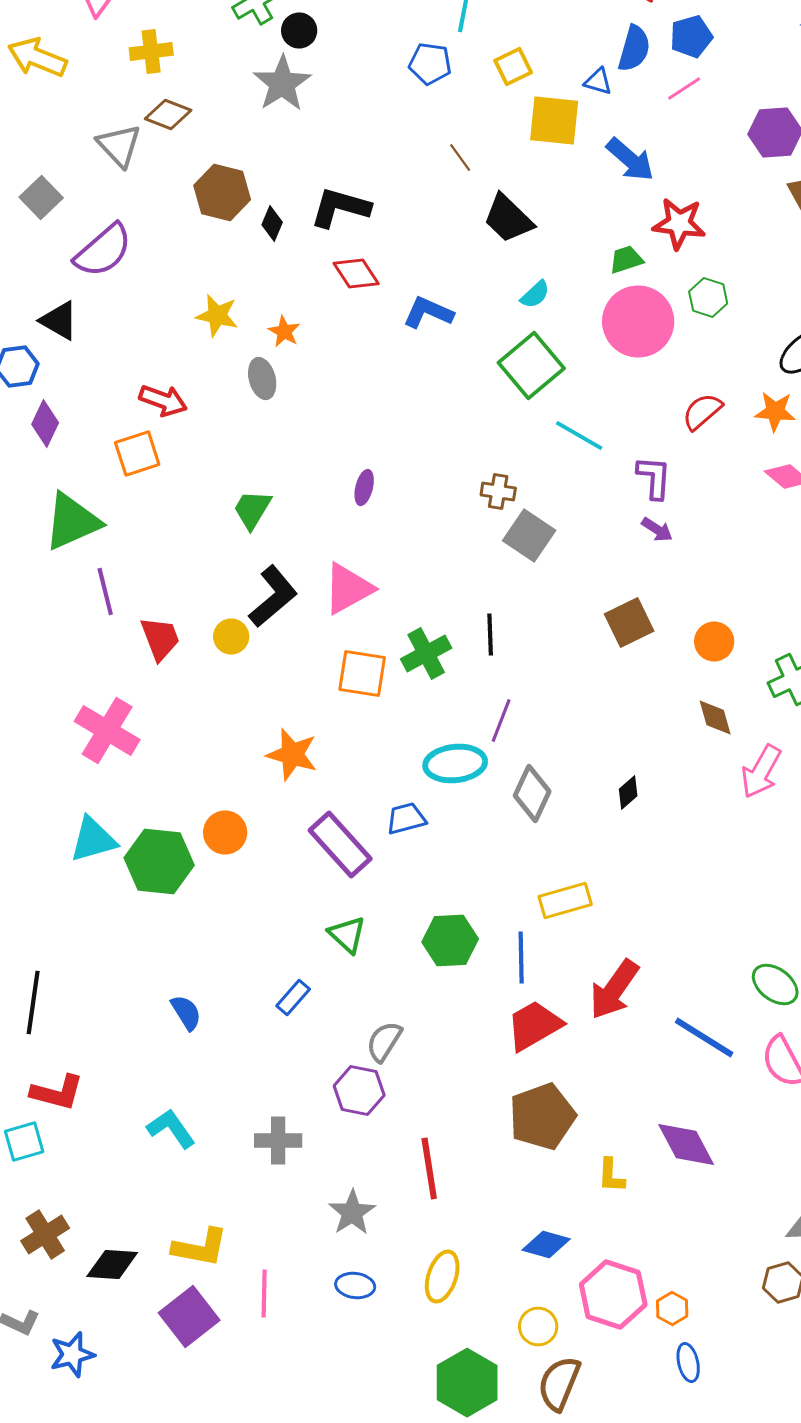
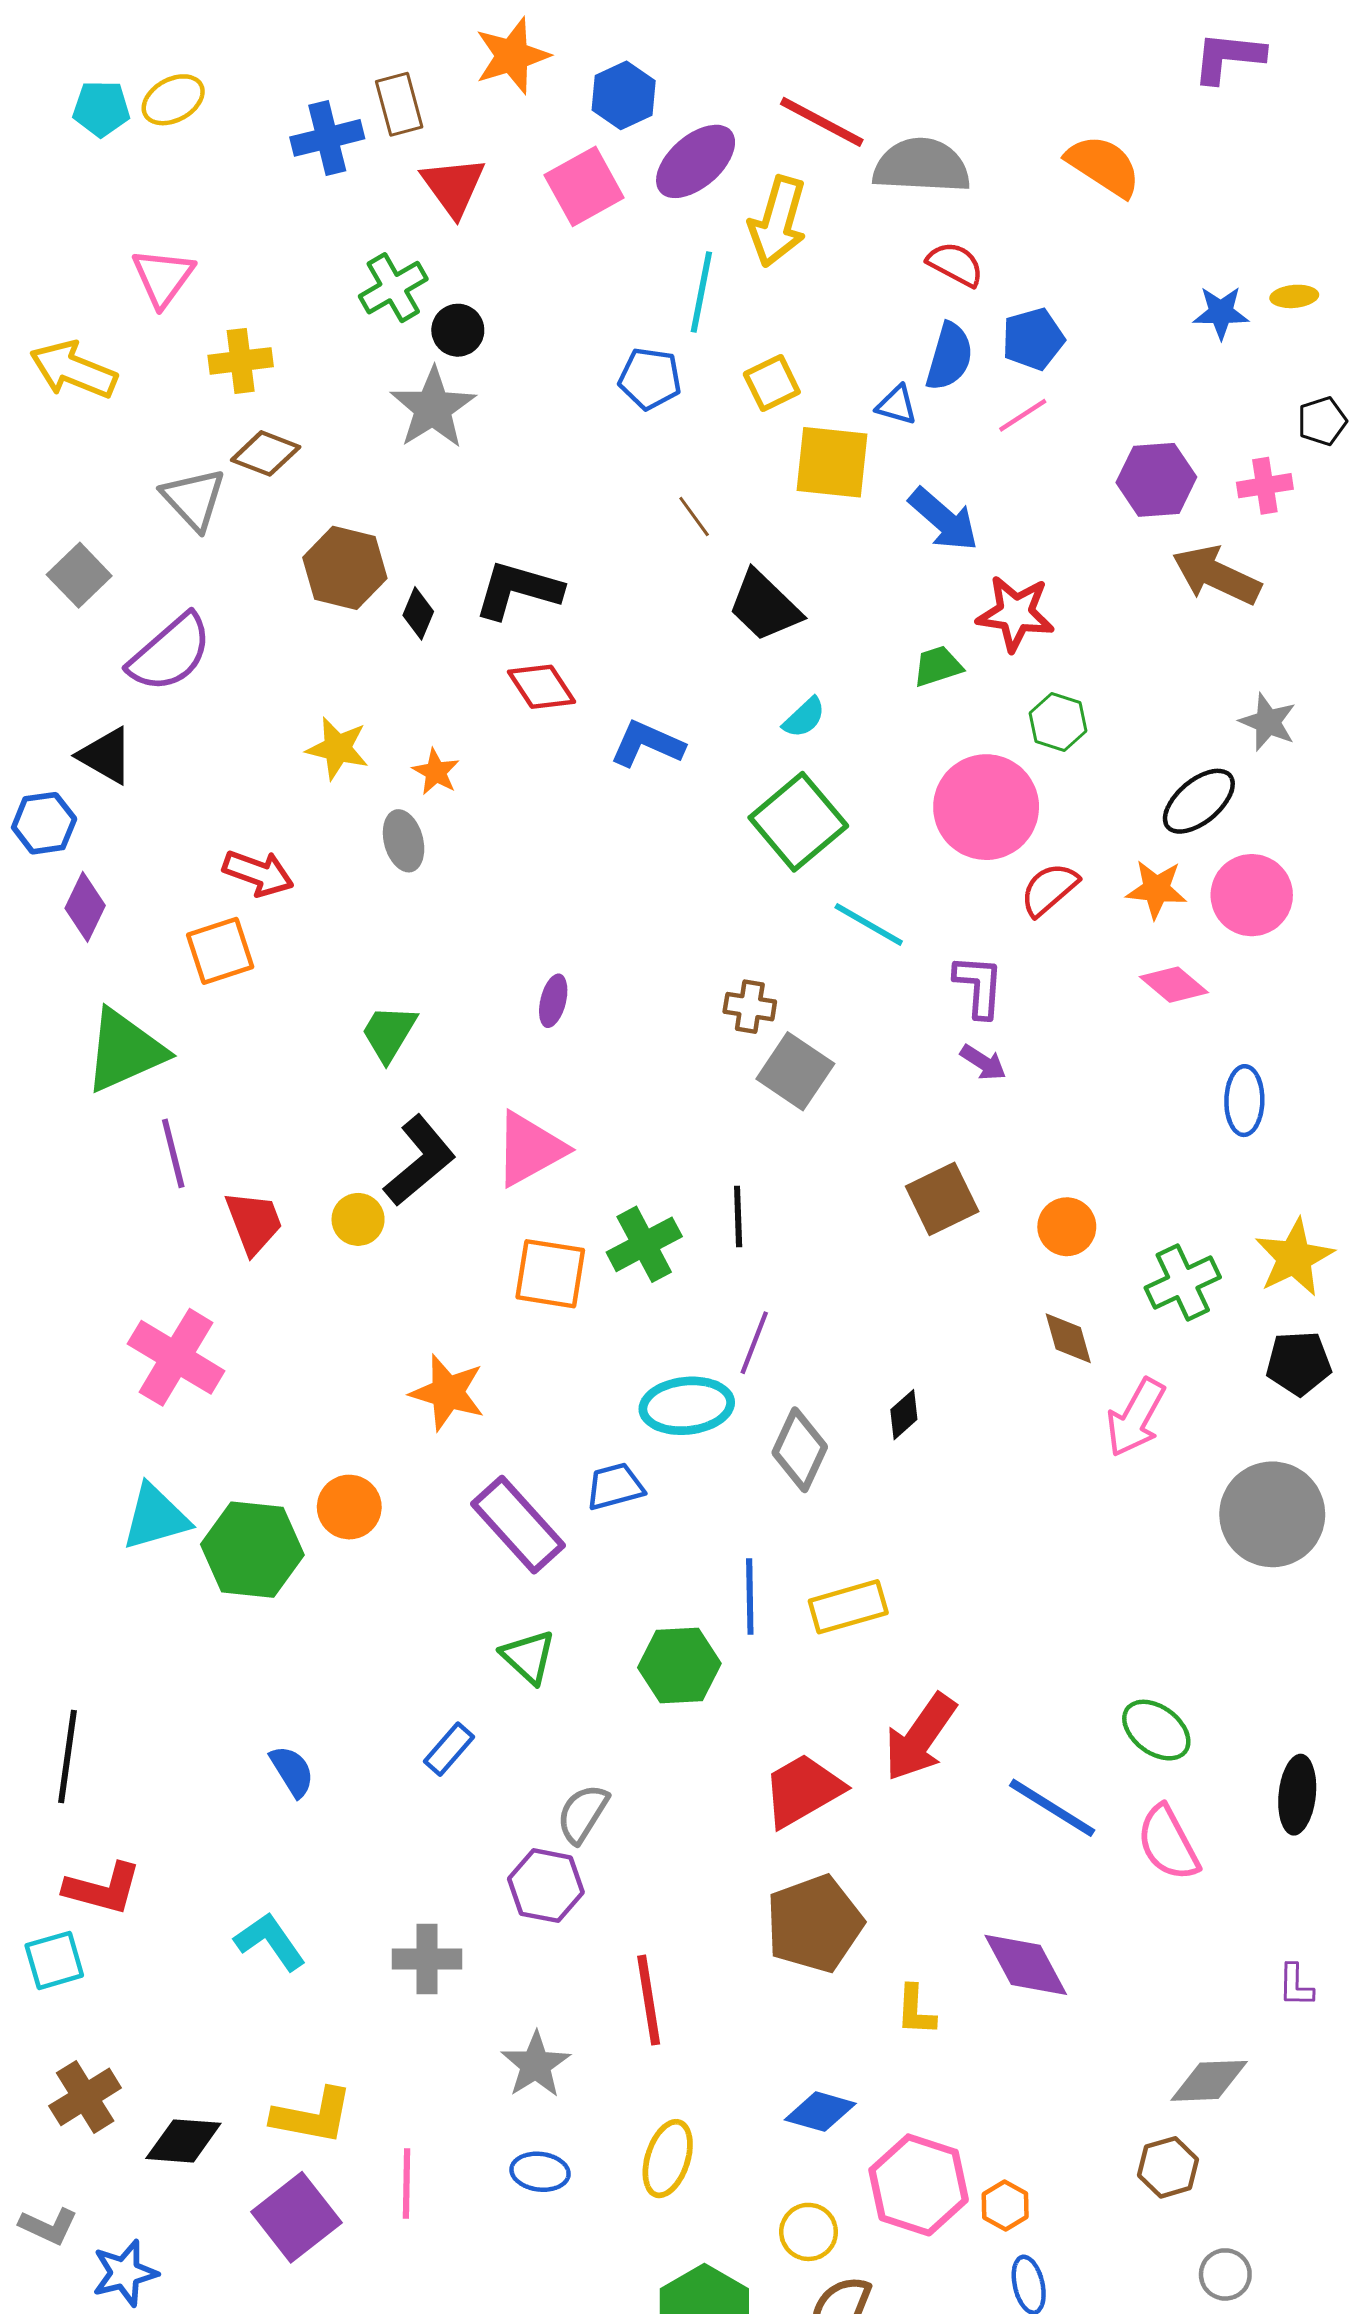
pink circle: (638, 322) -> (986, 807), moved
black diamond: (628, 792) -> (904, 1415), moved
blue line: (521, 958) -> (750, 1597), moved

